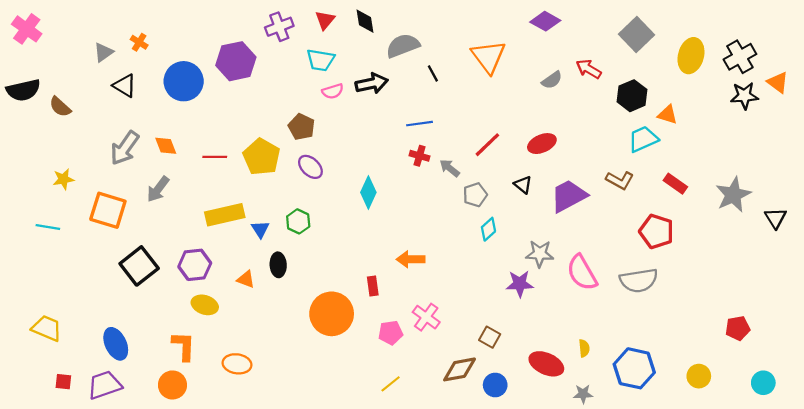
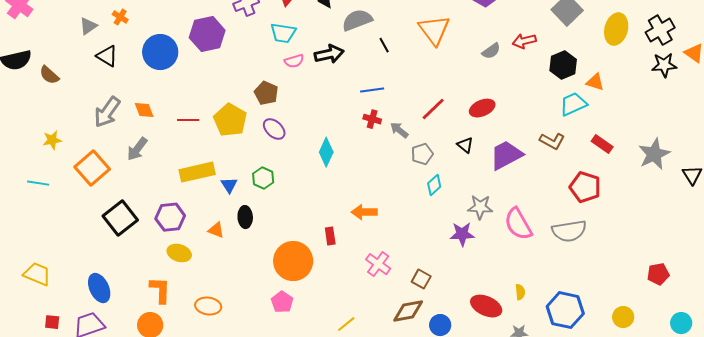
red arrow: (589, 69) -> (524, 41), turned -45
orange square: (108, 210) -> (92, 168), turned 32
pink pentagon: (391, 333) -> (282, 302), moved, turned -30
brown square: (490, 337) -> (421, 279), moved

